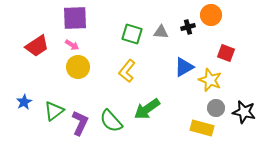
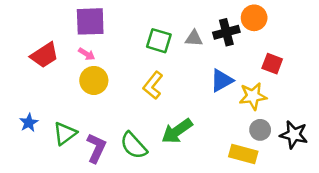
black cross: (188, 27) -> (226, 32), size x1.5
yellow star: (210, 80) -> (253, 96), turned -30

